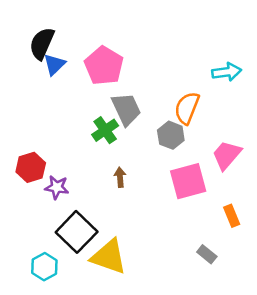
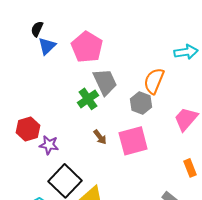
black semicircle: (42, 43) -> (37, 29), size x0.6
brown arrow: (120, 177) -> (100, 137), turned 147
pink square: (188, 181) -> (133, 141), moved

